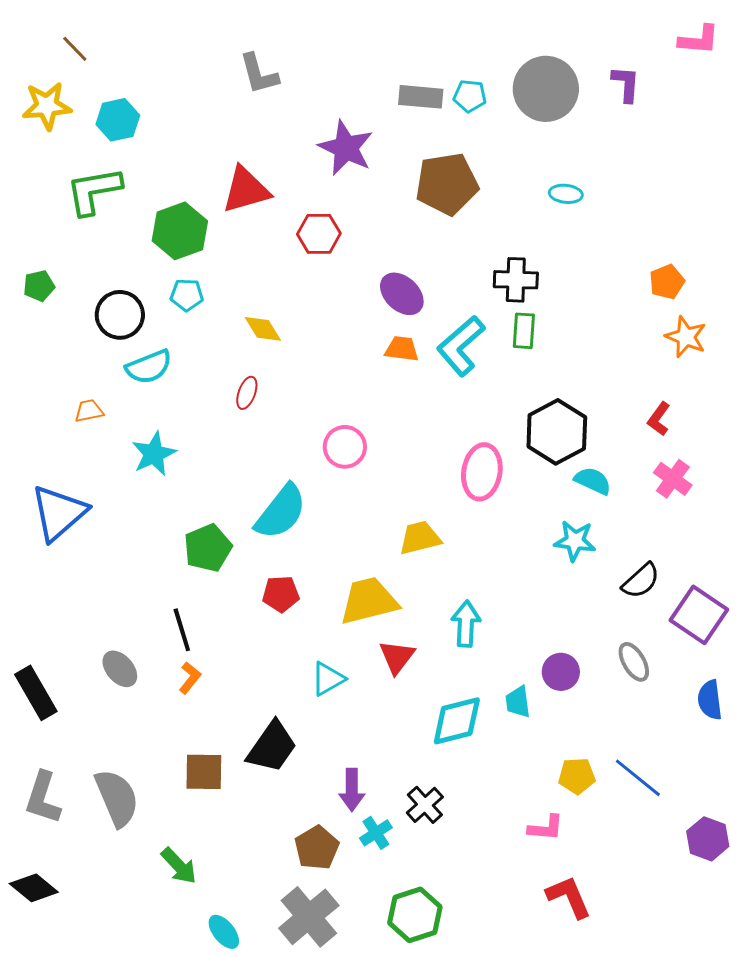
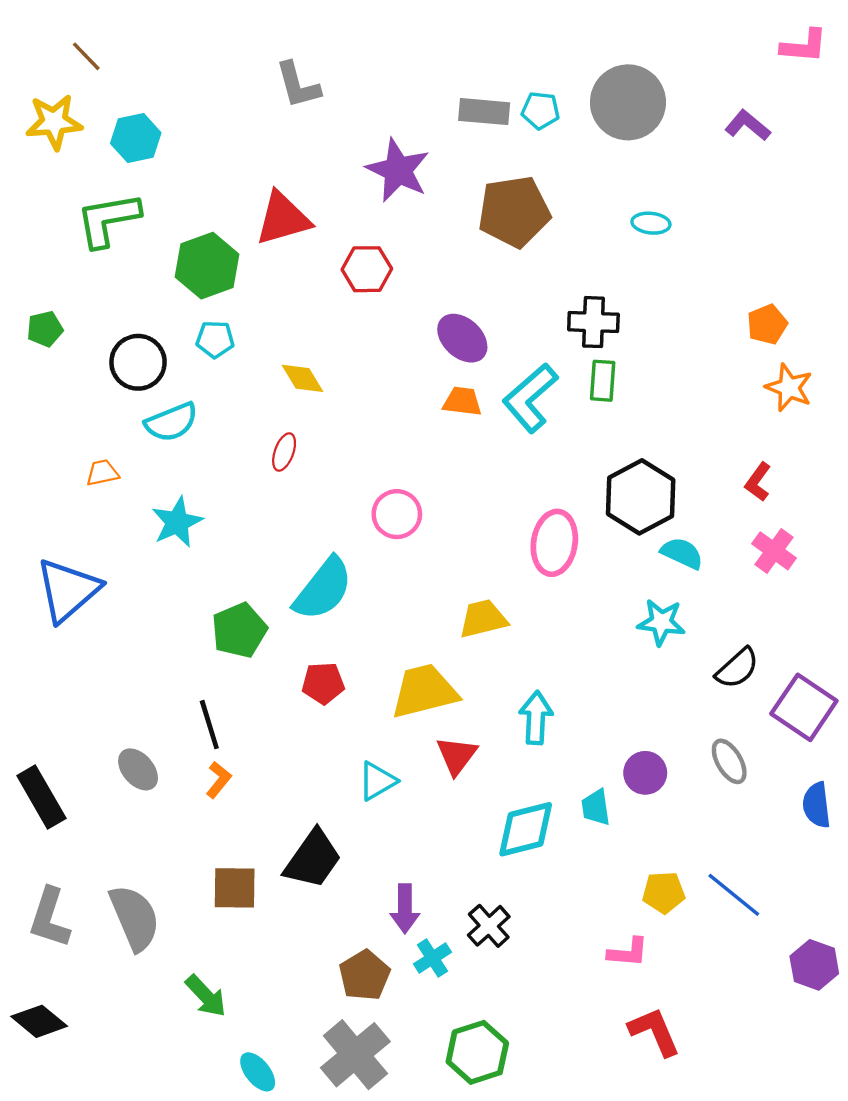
purple L-shape: (626, 84) -> (748, 125), moved, turned -54

